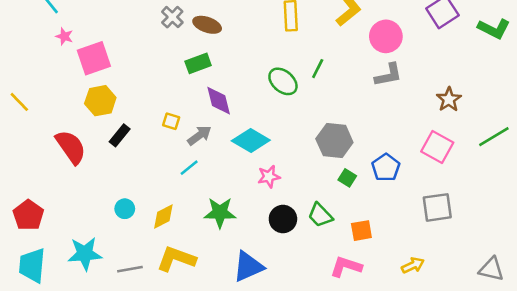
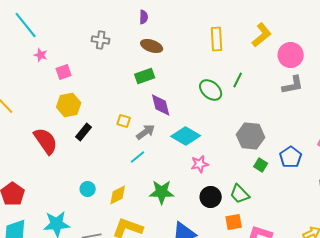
gray cross: (172, 17) -> (101, 40), moved, turned -36
pink square: (94, 58) -> (64, 72), size x0.6
orange square: (361, 231) -> (234, 222), moved

